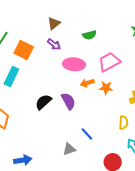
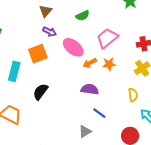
orange square: (24, 50) -> (38, 54), moved, turned -36
pink ellipse: (74, 64) -> (73, 47), turned 45
purple semicircle: (68, 101) -> (90, 89), moved, turned -42
black semicircle: (43, 102) -> (40, 92), moved

